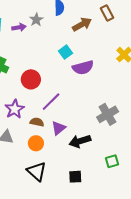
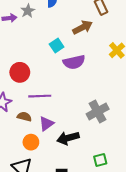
brown arrow: (82, 24) -> (83, 27), moved
purple line: (51, 102) -> (40, 96), turned 40
orange circle: (36, 143) -> (31, 142), moved

